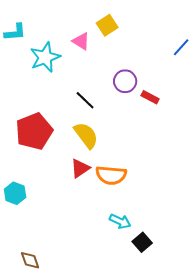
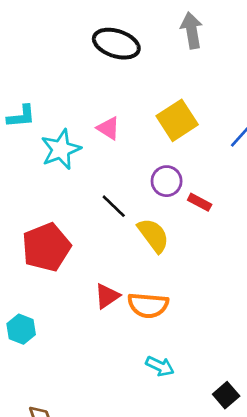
yellow square: (107, 25) -> (177, 120), moved, size x1.4
yellow semicircle: (86, 135) -> (153, 235), moved
black square: (142, 242) -> (226, 395), moved

